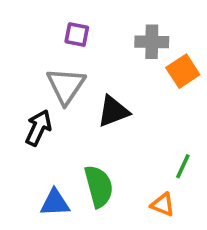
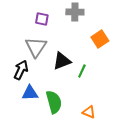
gray cross: (152, 42) -> (75, 12), moved
green line: (183, 166) -> (82, 71), moved
blue triangle: (55, 203) -> (30, 93), moved

